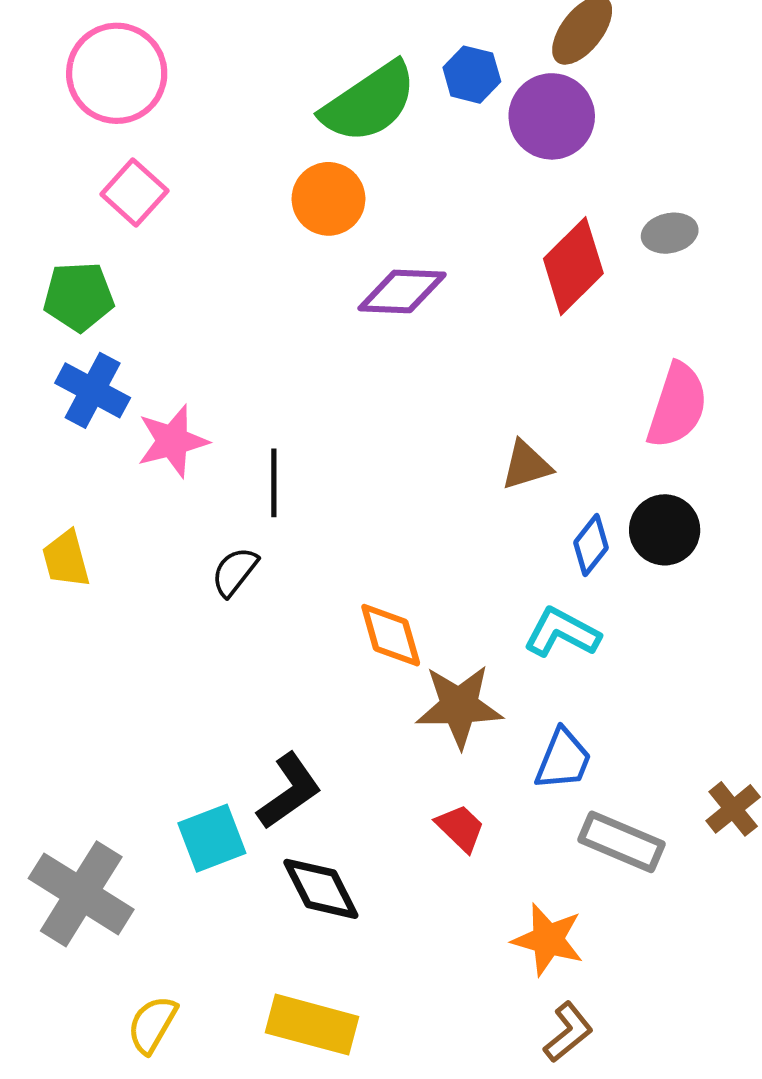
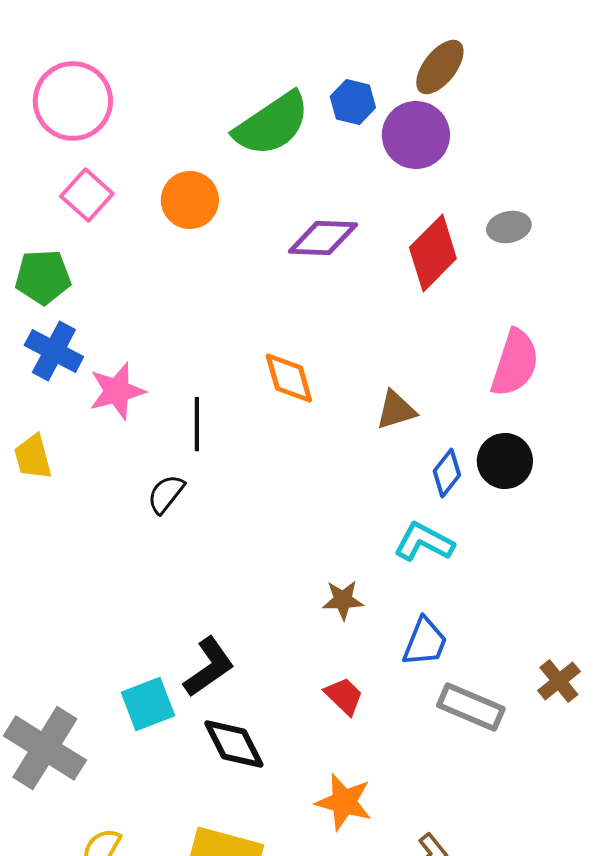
orange circle: (328, 199) -> (190, 200), moved
purple diamond: (402, 291) -> (323, 238), moved
yellow trapezoid: (66, 559) -> (33, 457), moved
orange diamond: (391, 635) -> (289, 378), moved
brown star: (459, 706) -> (343, 600), size x0.6
orange star: (548, 940) -> (344, 802), moved

